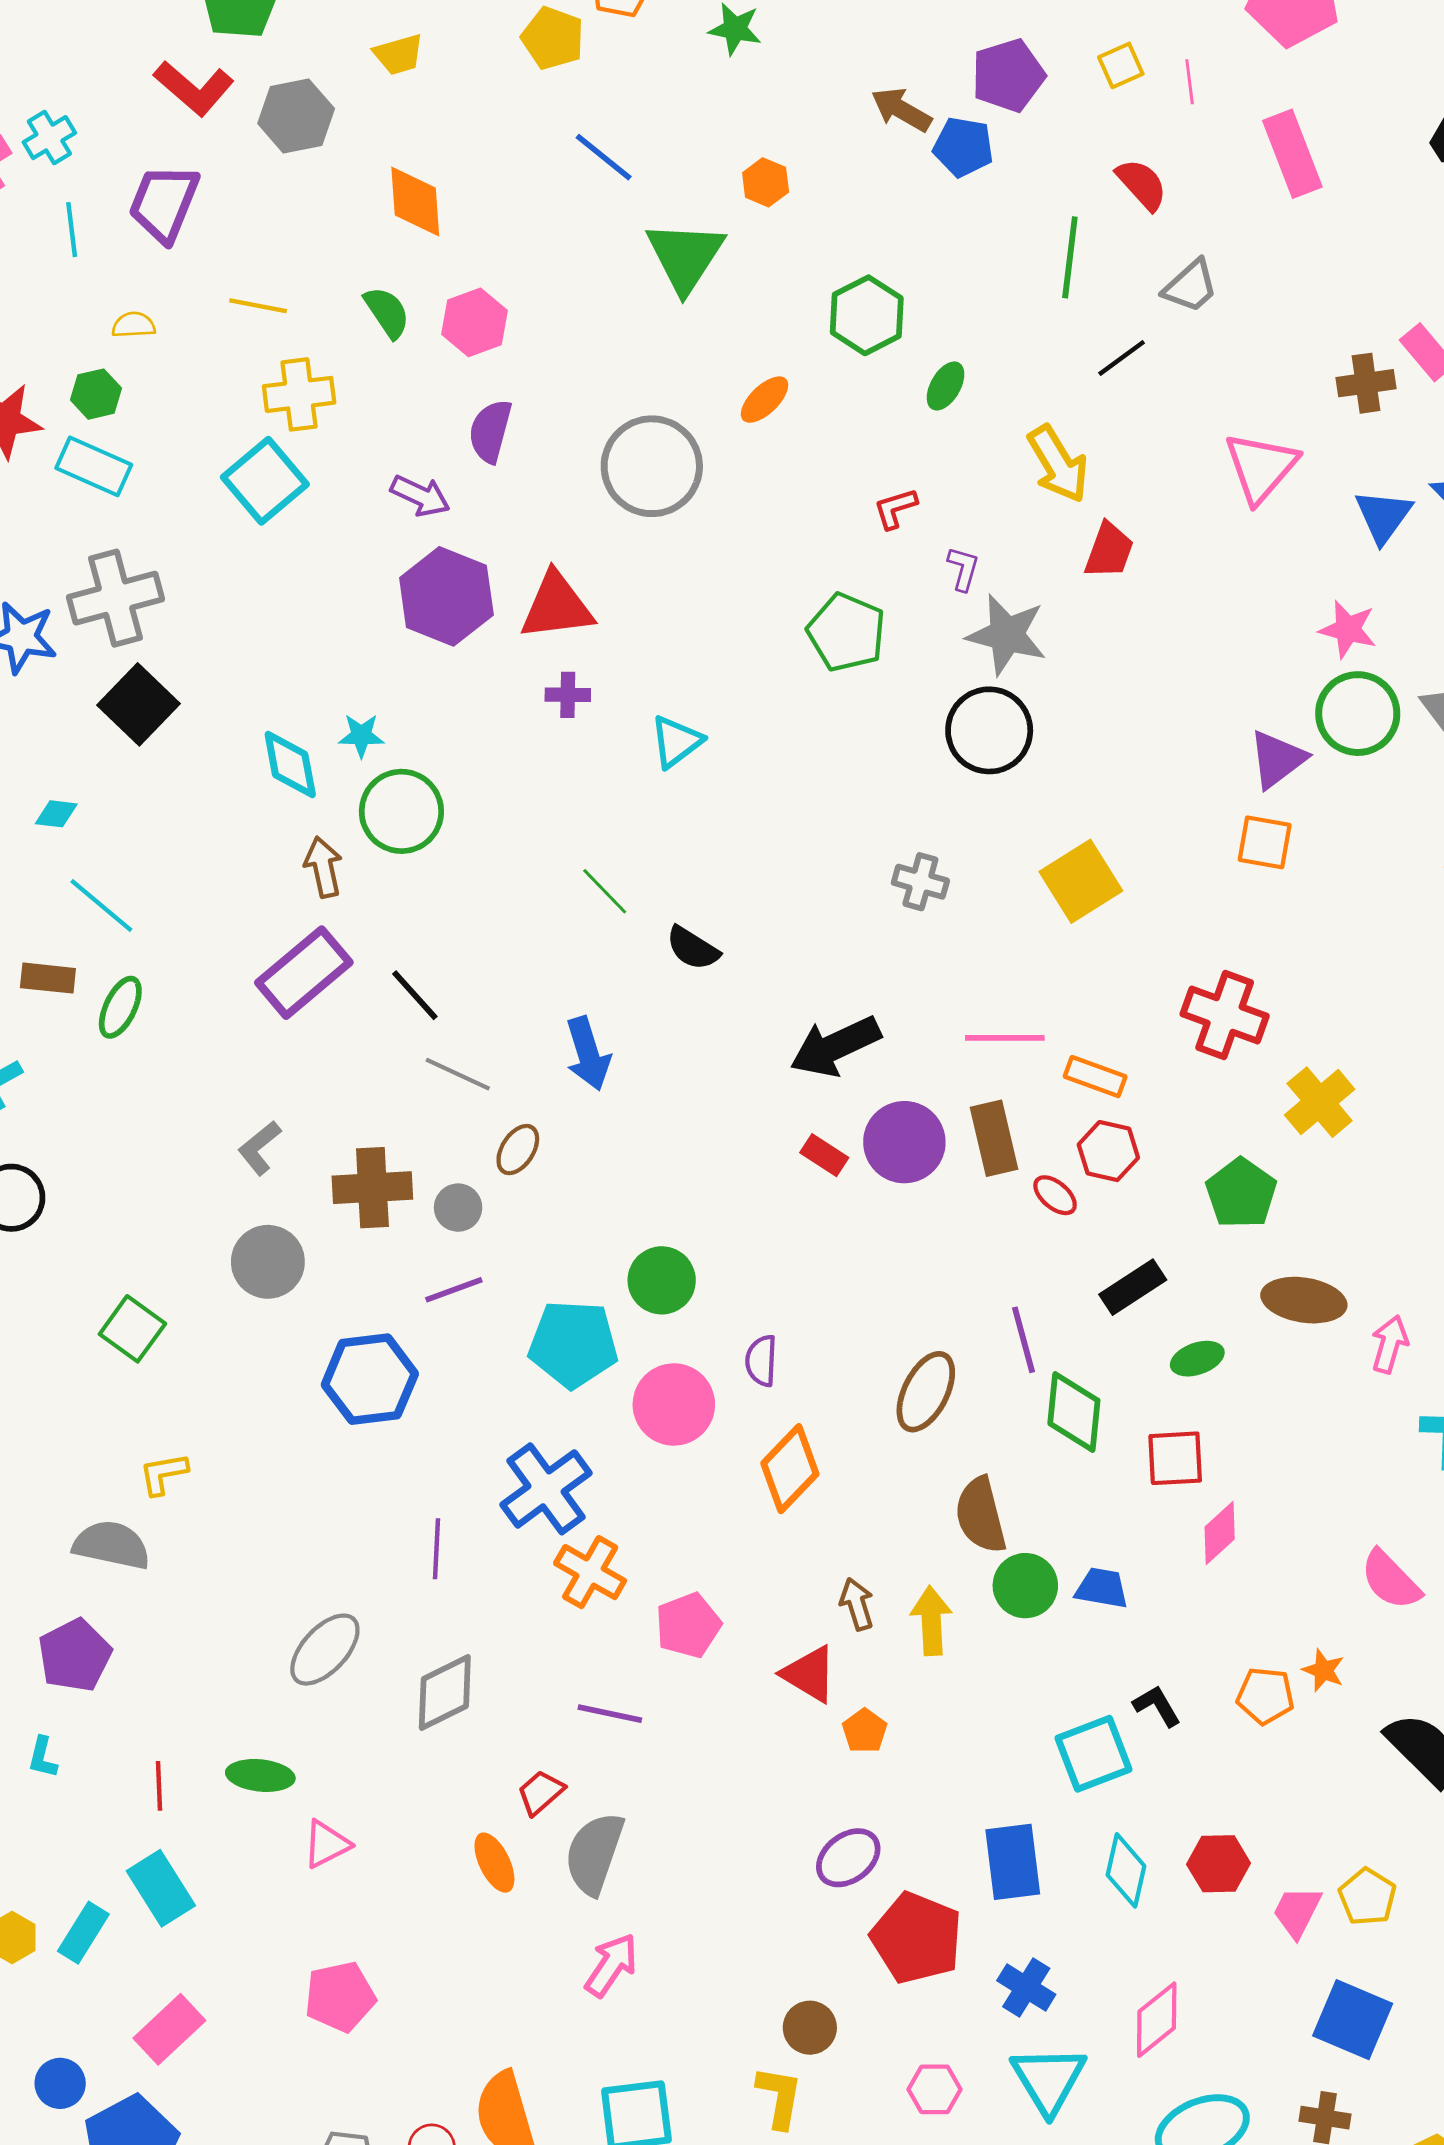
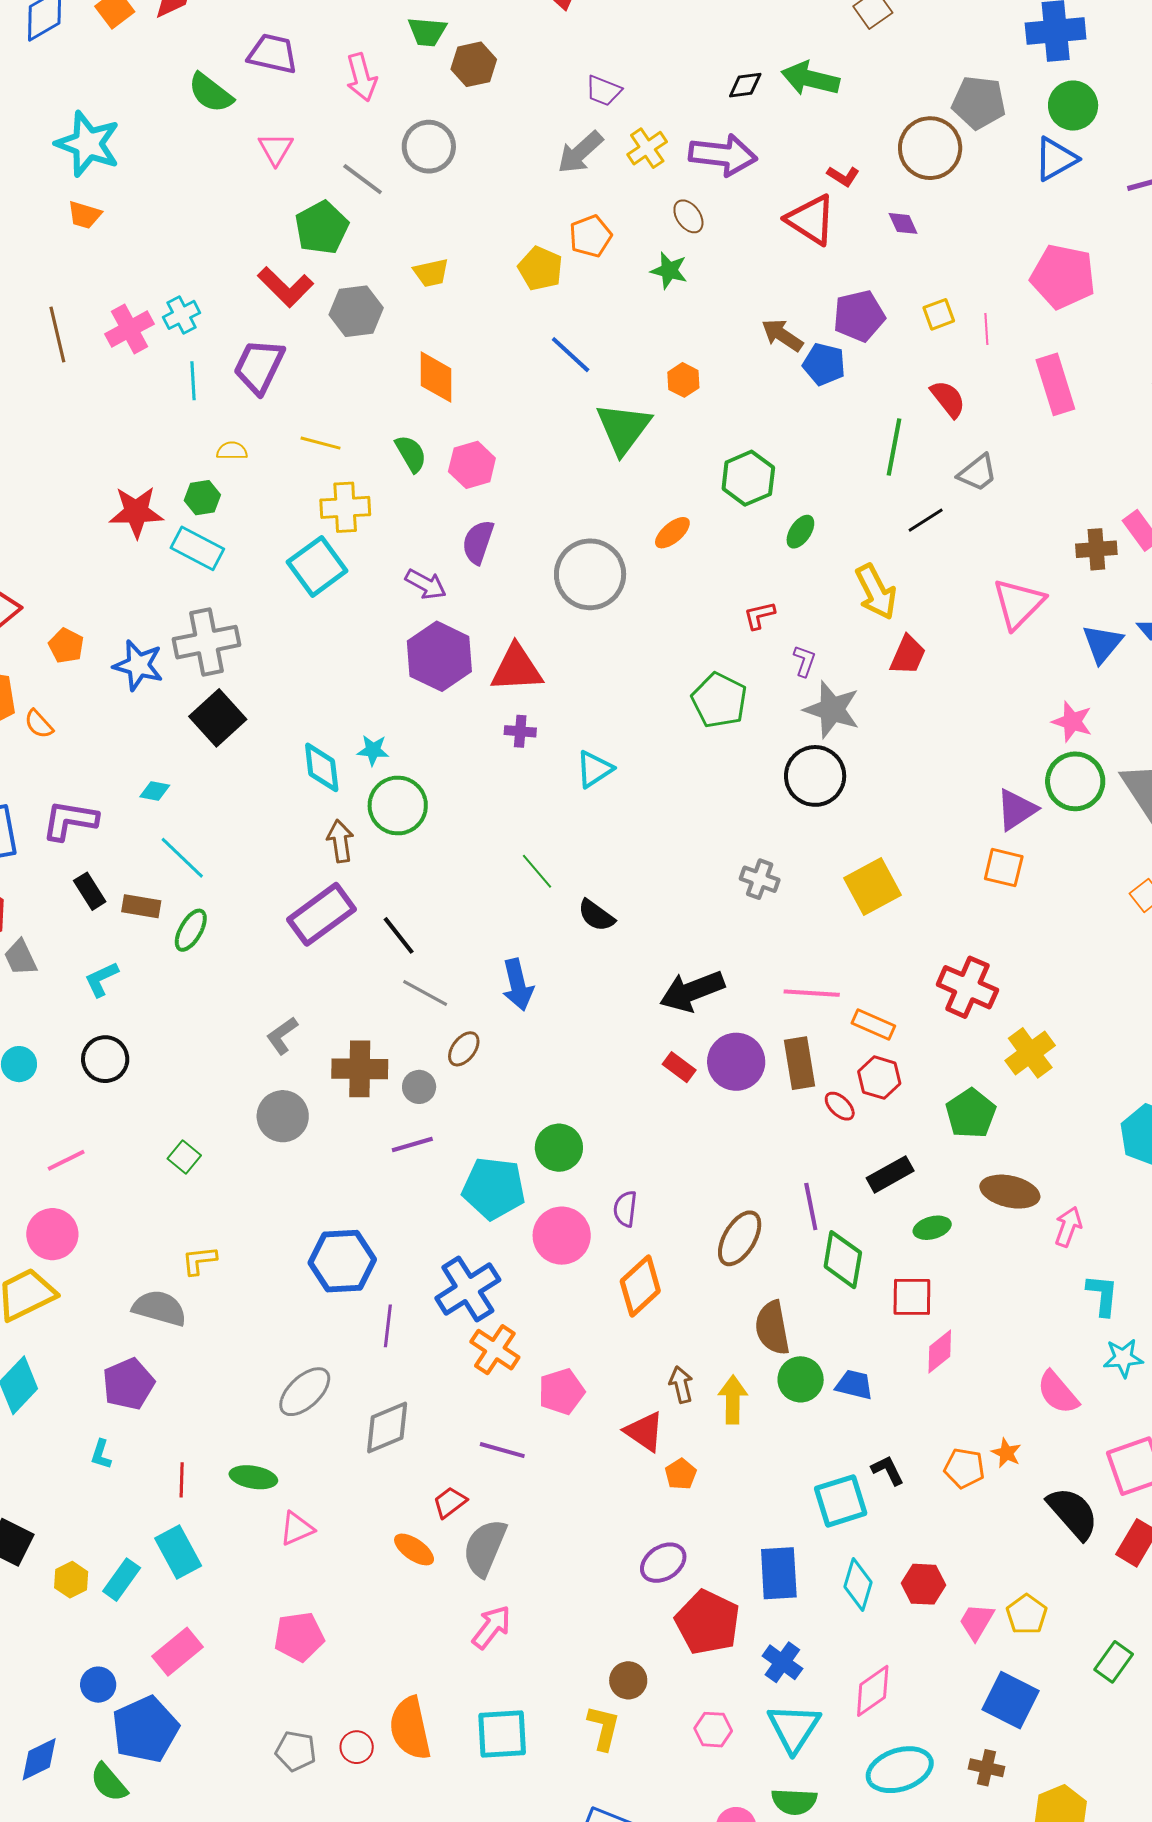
green square: (132, 1329) -> (184, 1157), size x0.7
blue hexagon: (370, 1379) -> (342, 1261), moved
orange ellipse: (494, 1863) -> (414, 1549), turned -33

